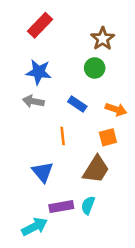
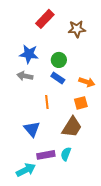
red rectangle: (40, 25) -> (45, 19), moved
brown star: (103, 39) -> (77, 29), turned 30
green circle: (95, 68) -> (59, 60), moved

